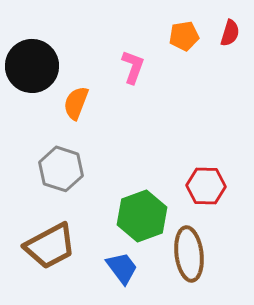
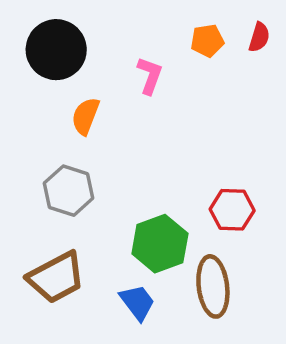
black circle: (32, 66) -> (56, 50), moved

